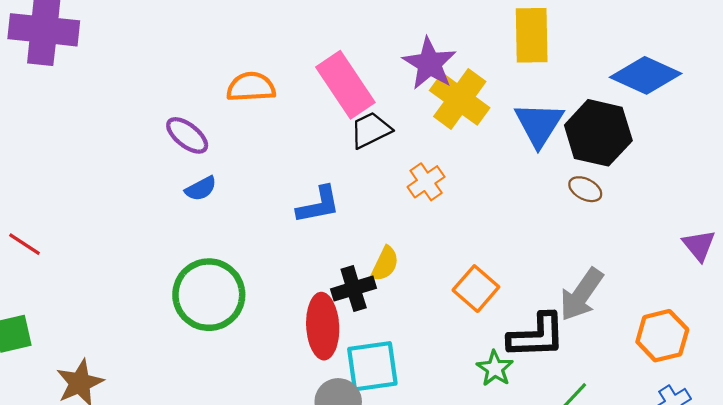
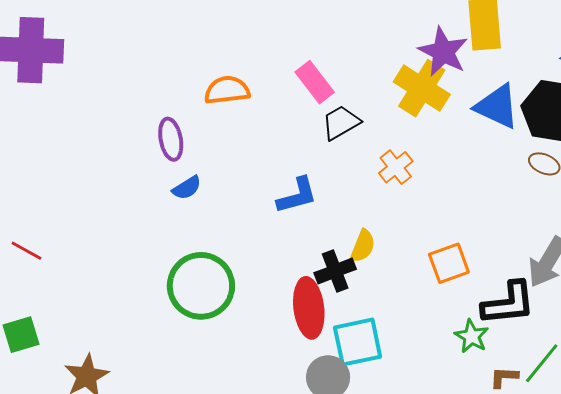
purple star: (429, 64) -> (443, 52), moved
pink rectangle: (345, 85) -> (315, 82), size x0.7
blue triangle: (539, 124) -> (497, 106), turned -33
purple ellipse: (187, 135) -> (171, 139), turned 45
orange square: (476, 289) -> (449, 263), turned 33

